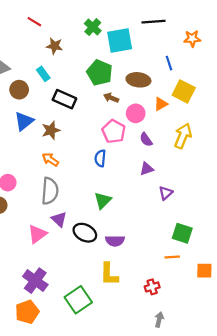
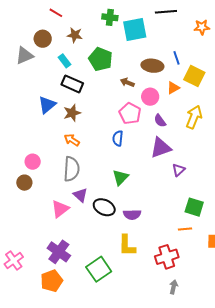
green cross: (93, 27) -> (110, 17), turned -35
blue line: (169, 63) -> (177, 58), moved
green pentagon: (100, 73) -> (100, 59), moved
brown circle: (19, 90) -> (43, 39), moved
black rectangle: (64, 99) -> (72, 84), moved
purple triangle: (147, 169) -> (161, 148), size x1.6
red cross: (152, 287) -> (167, 257), size x1.6

